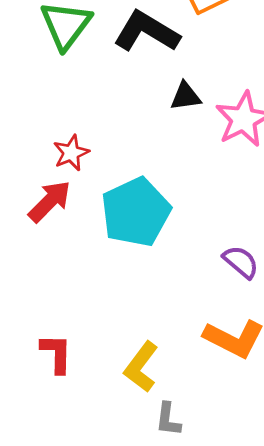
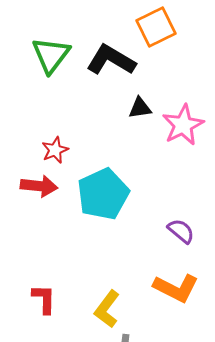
red arrow: (50, 201) -> (39, 186), turned 51

